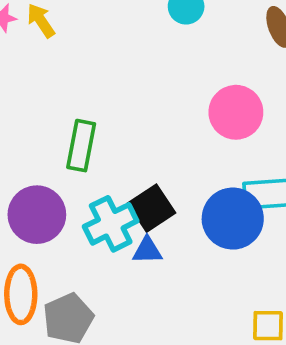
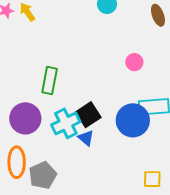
pink circle: (236, 112) -> (134, 62), size x0.6
blue triangle: (147, 250) -> (86, 138), turned 42

